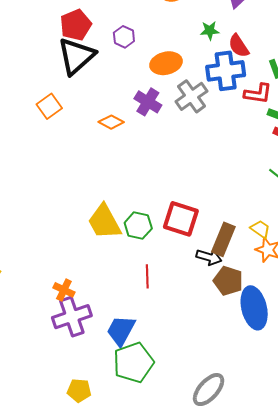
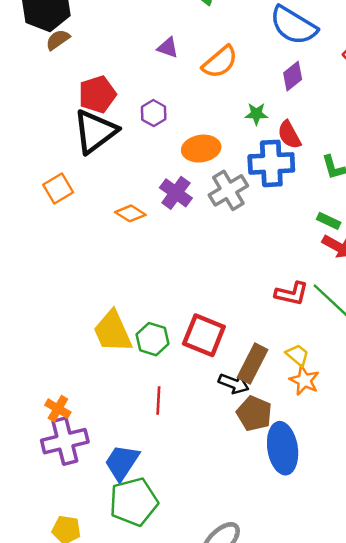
red L-shape: (258, 94) -> (292, 294), moved

